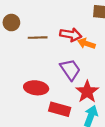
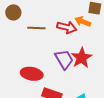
orange arrow: (86, 43) -> (83, 22), moved
red star: (87, 92) -> (82, 58), moved

